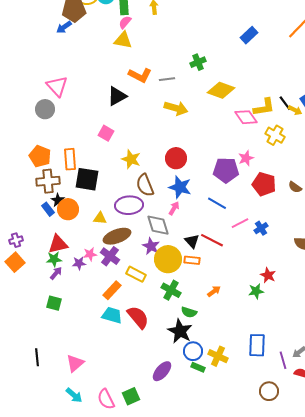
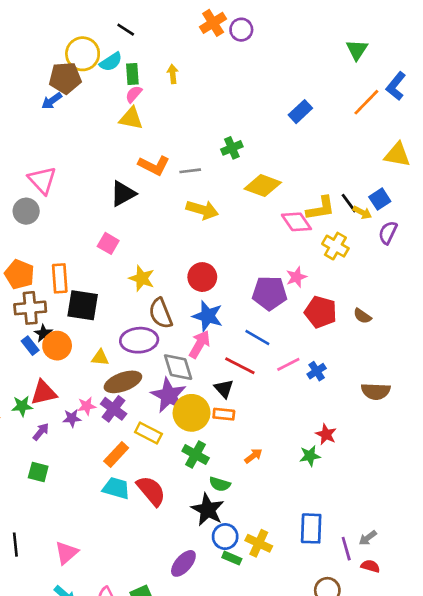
pink arrow: (174, 208) -> (200, 344), size x1.5
red line: (212, 240) -> (240, 366), moved
purple star: (151, 246) -> (169, 395), size x1.5
green star: (54, 259) -> (22, 406), moved

